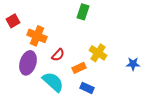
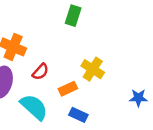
blue star: (133, 64) -> (138, 98), moved

